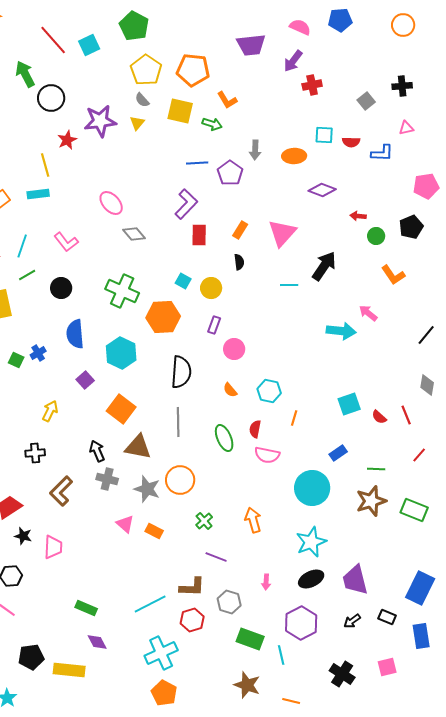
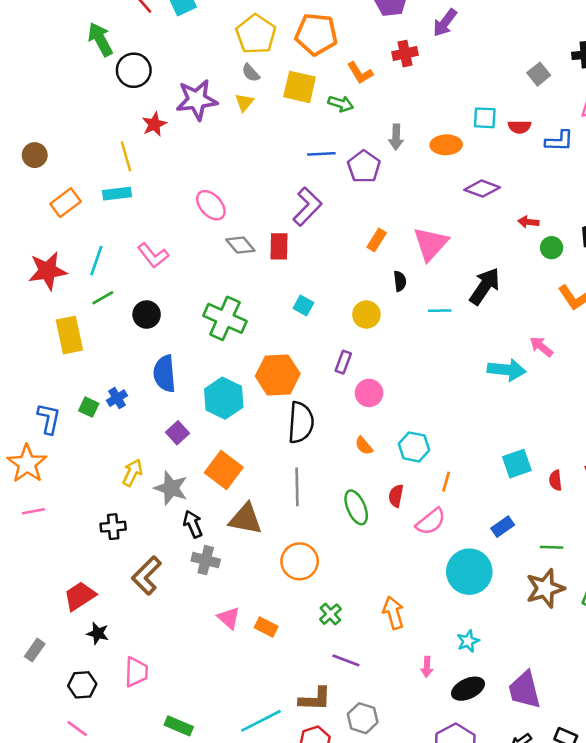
red cross: (312, 85) -> (405, 54), moved
red rectangle: (199, 235) -> (279, 246), moved
black semicircle: (239, 262) -> (400, 281), moved
yellow circle: (211, 288) -> (366, 315), moved
orange hexagon: (163, 317) -> (278, 375), moved
red semicircle: (379, 417) -> (555, 480), turned 42
pink semicircle: (267, 455) -> (431, 522), moved, turned -50
gray star: (147, 489) -> (171, 488), moved
cyan star: (311, 542) -> (468, 641), size x0.6
pink trapezoid: (53, 547) -> (136, 672), moved
pink arrow: (266, 582) -> (427, 667), moved

